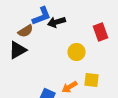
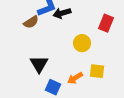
red rectangle: (100, 32) -> (106, 23), turned 42
black triangle: (18, 50) -> (39, 64), moved, turned -30

